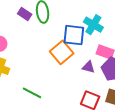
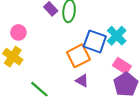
purple triangle: (88, 67) -> (82, 81), moved

